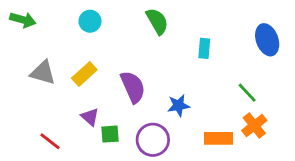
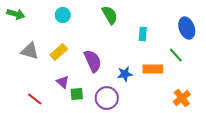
green line: (247, 93) -> (176, 55), moved
orange cross: (254, 126) -> (182, 98), moved
orange rectangle: (219, 138) -> (153, 69), moved

